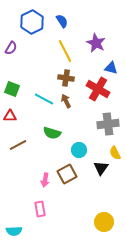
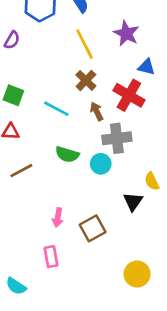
brown cross: (66, 78) -> (86, 80), turned 35
brown arrow: (66, 101) -> (97, 111), moved
gray cross: (108, 124) -> (117, 138), moved
cyan circle: (79, 150) -> (101, 164), moved
brown square: (67, 174) -> (93, 228), moved
cyan semicircle: (14, 231) -> (16, 286), turned 35

